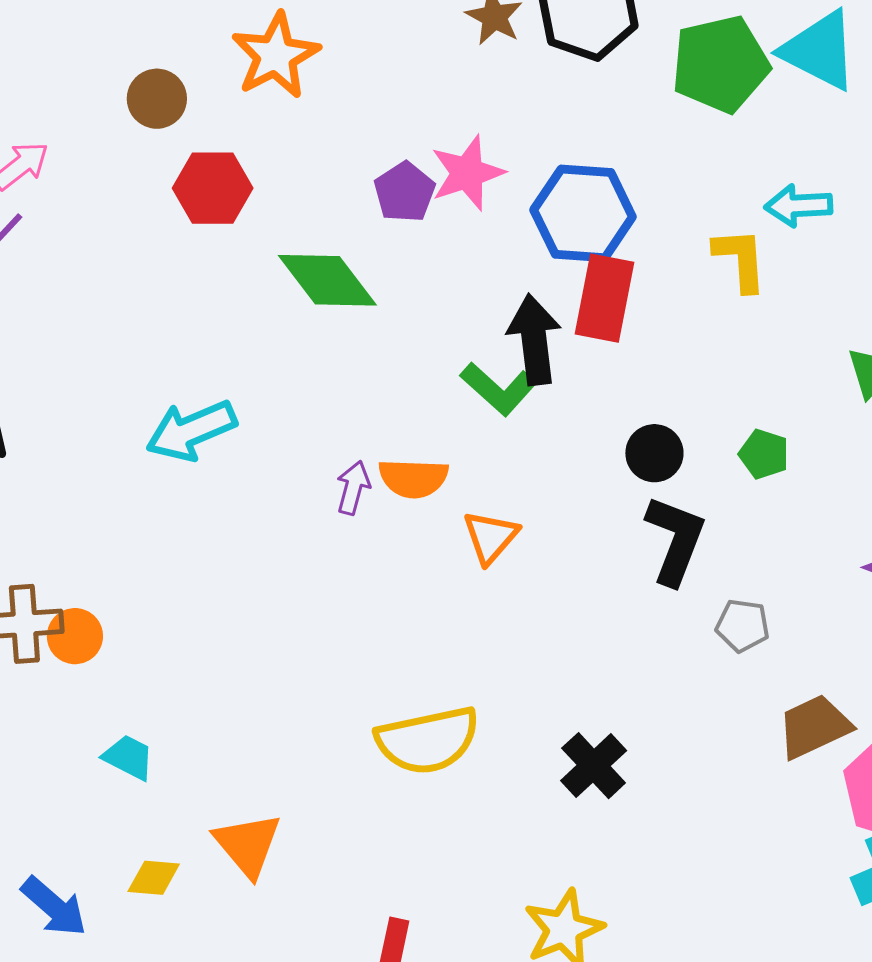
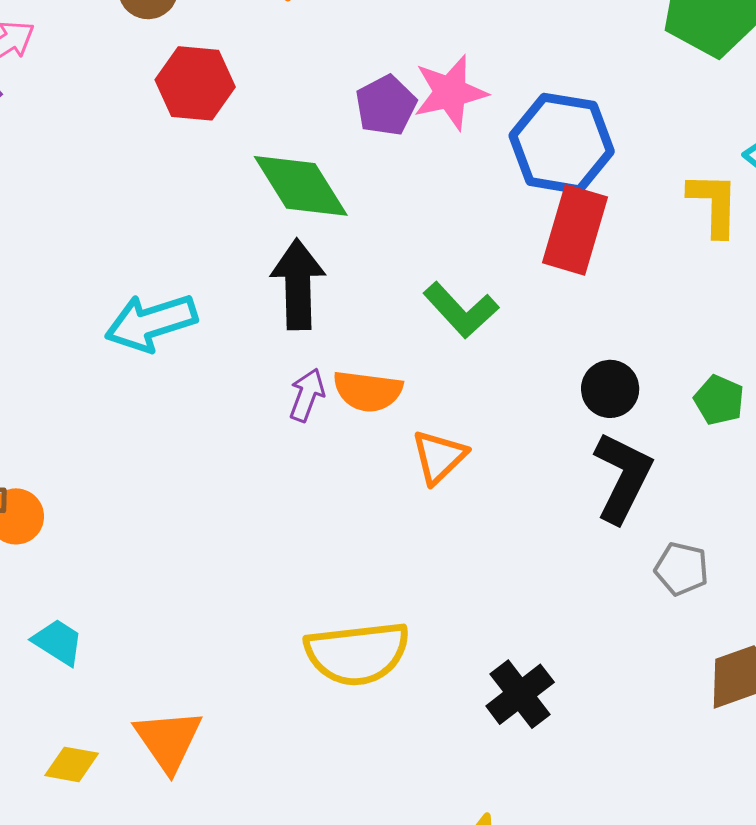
black arrow: (534, 340) -> (298, 284), moved

